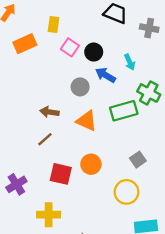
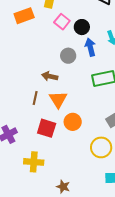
blue arrow: (105, 75) -> (90, 47), turned 42
brown arrow: (49, 112) -> (50, 76), moved
orange triangle: (86, 121) -> (58, 99), moved, turned 30
brown line: (45, 139) -> (35, 98), turned -40

